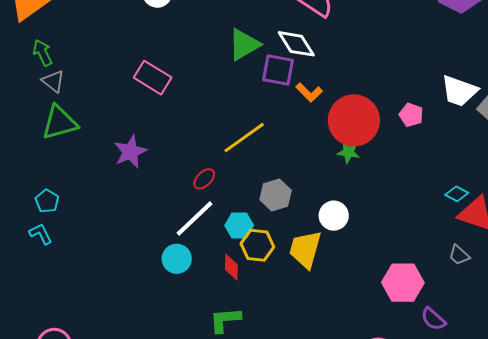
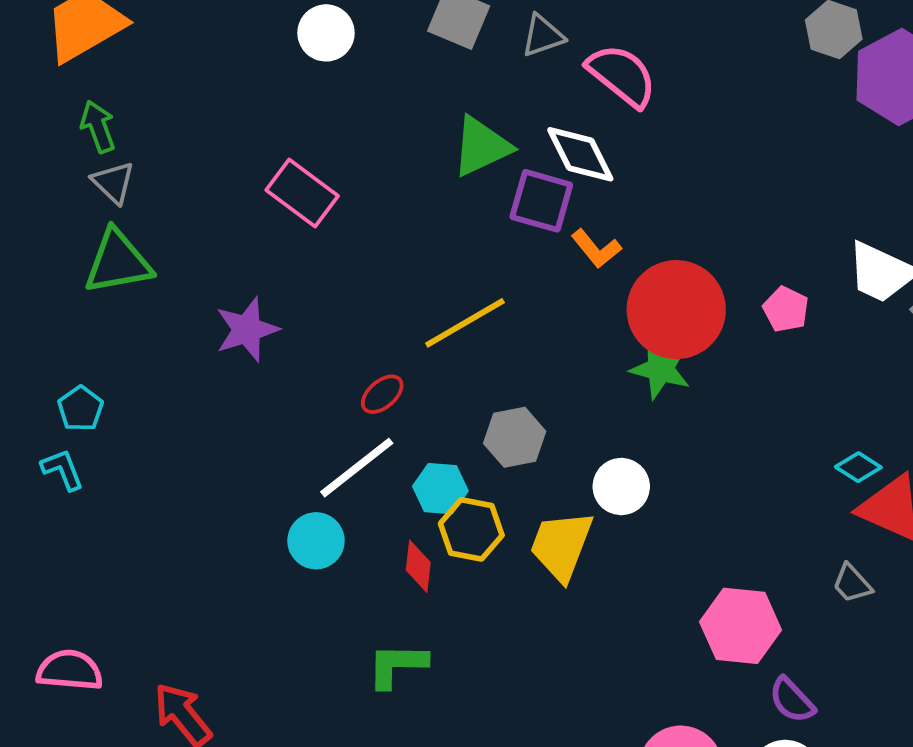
green star: (348, 152) -> (660, 369), size x1.4

